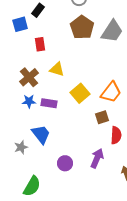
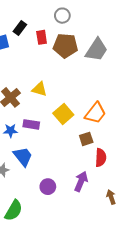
brown pentagon: (82, 27) -> (65, 46), turned -30
red rectangle: (40, 44) -> (42, 37), moved
blue star: (29, 101) -> (10, 131), moved

